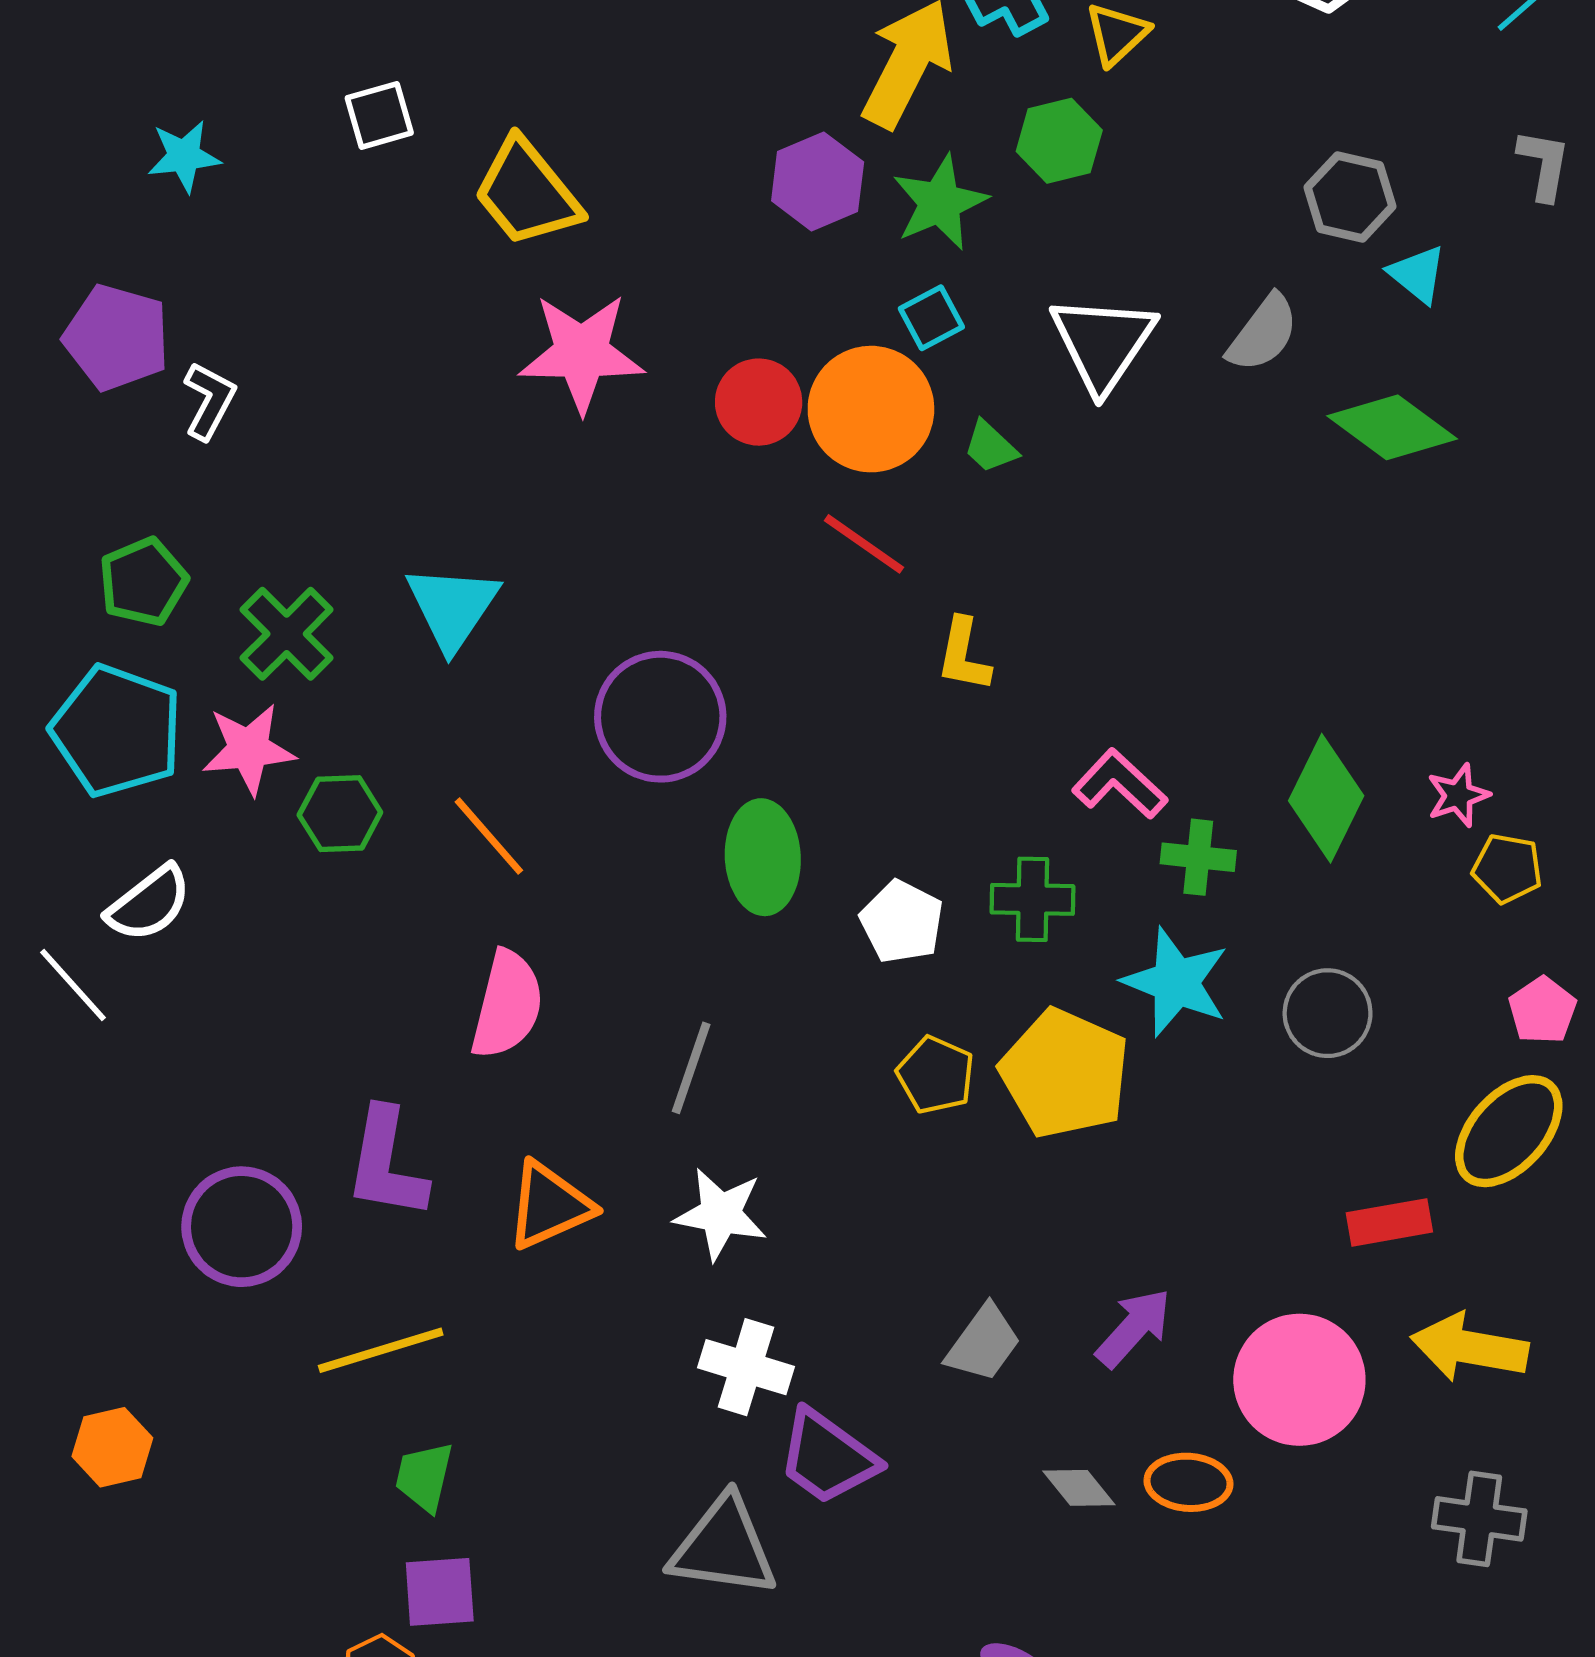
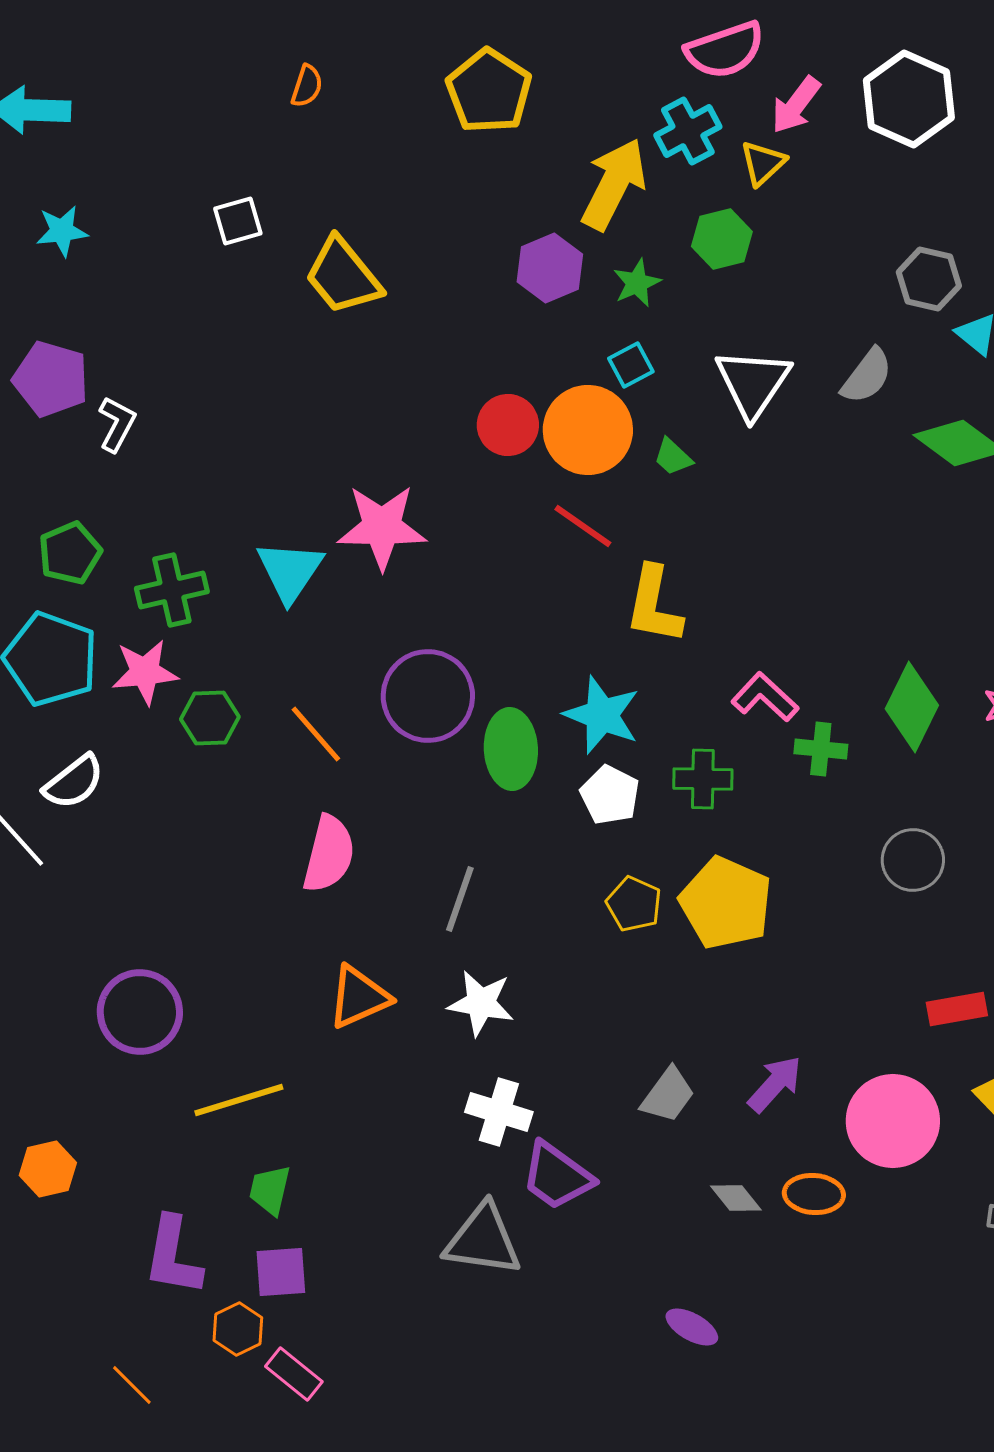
cyan star: (184, 156) -> (62, 231), moved
green star: (940, 203) -> (637, 283), size x0.7
pink star: (582, 353) -> (382, 527), moved
green cross: (287, 634) -> (172, 590), turned 32
yellow L-shape: (964, 655) -> (654, 605), size x1.5
purple circle: (660, 717) -> (428, 696), moved
cyan star: (1176, 982) -> (602, 715), moved
purple L-shape: (386, 1163) -> (173, 1256), moved

